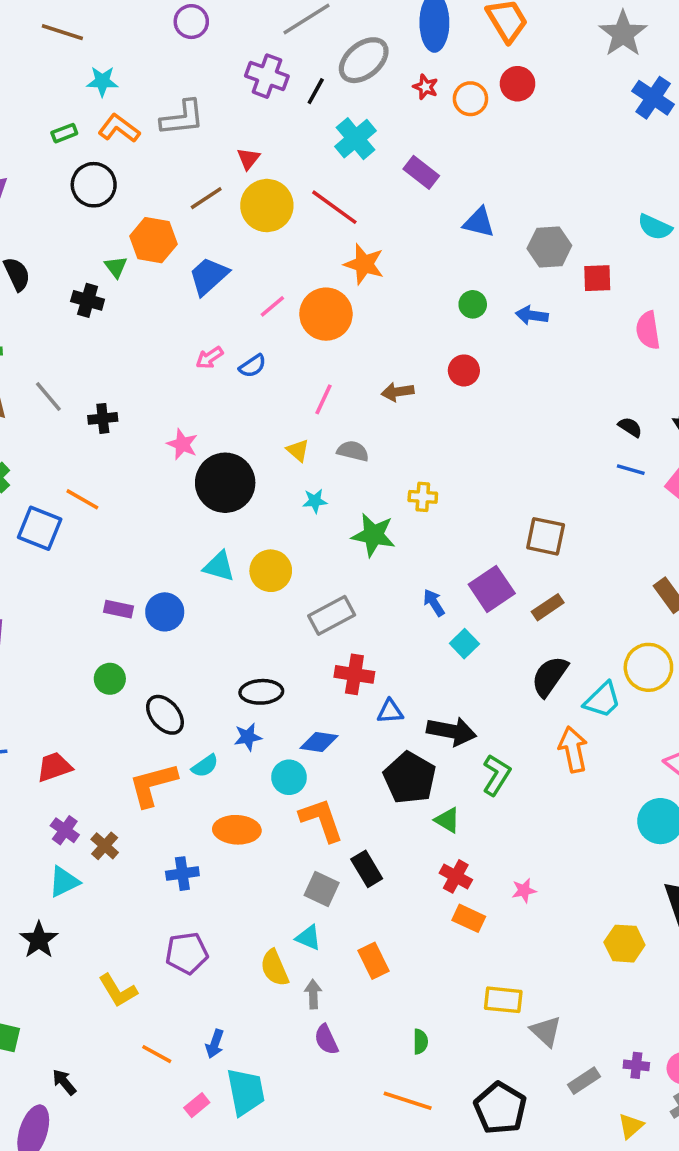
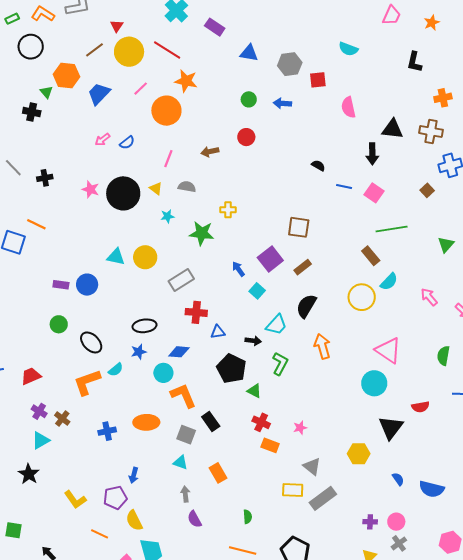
pink line: (272, 306) -> (141, 89), moved
black semicircle: (630, 427) -> (318, 165), moved
black circle: (225, 483) -> (123, 193), moved
cyan trapezoid: (602, 700) -> (276, 325), moved
black arrow: (451, 731) -> (253, 341), size x0.6
orange ellipse: (237, 830) -> (146, 422), moved
purple pentagon: (187, 953) -> (115, 498), moved
yellow semicircle: (274, 968) -> (134, 521), moved
gray triangle: (546, 1031) -> (312, 466), moved
blue arrow: (215, 1044) -> (134, 475), moved
gray rectangle: (584, 1081) -> (323, 498), moved, size x1.5

